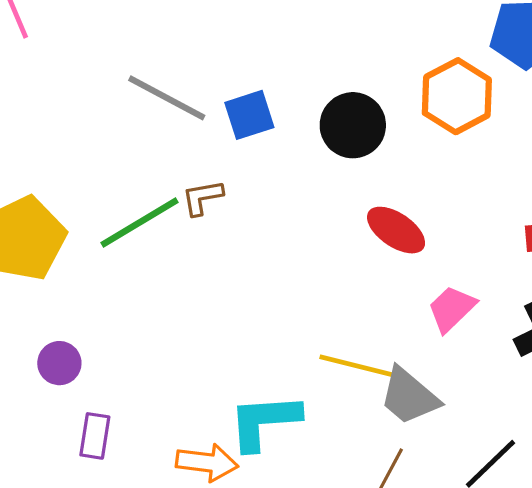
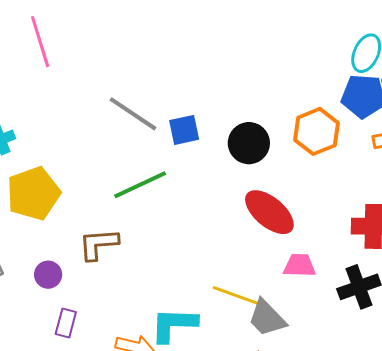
brown L-shape: (202, 197) -> (98, 244), moved, size x1.5
green line: (140, 222) -> (140, 185), moved
red ellipse: (396, 230) -> (269, 212), size x1.4
pink trapezoid: (452, 309) -> (300, 265), turned 40

